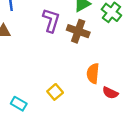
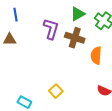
orange semicircle: (93, 73) -> (96, 55), moved

